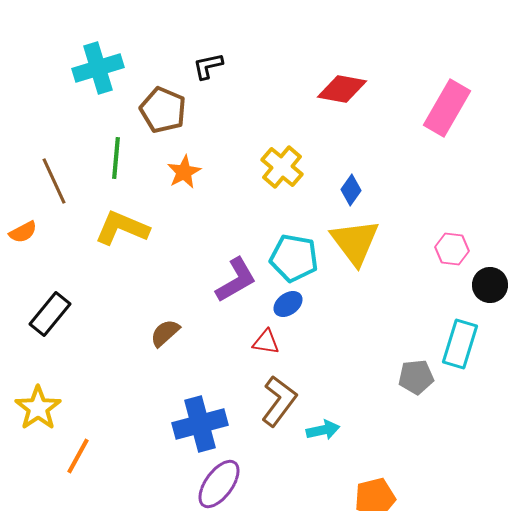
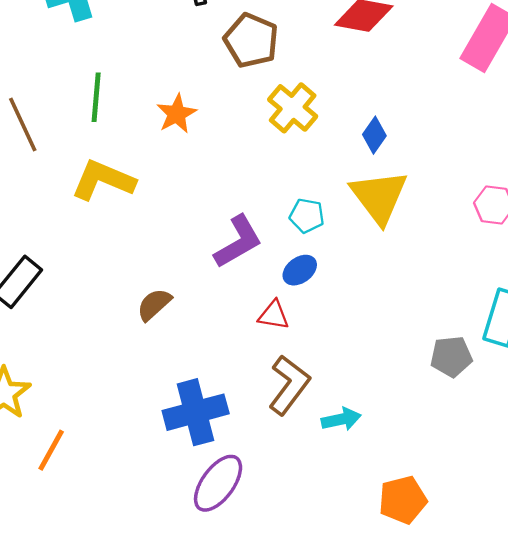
brown pentagon: (163, 110) -> (251, 40), moved
cyan pentagon: (294, 258) -> (307, 216), size x0.6

